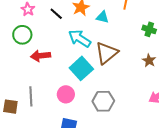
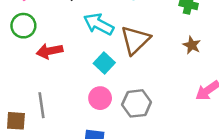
cyan square: (81, 68) -> (104, 63), size x0.7
pink circle: (66, 94) -> (100, 98), moved

